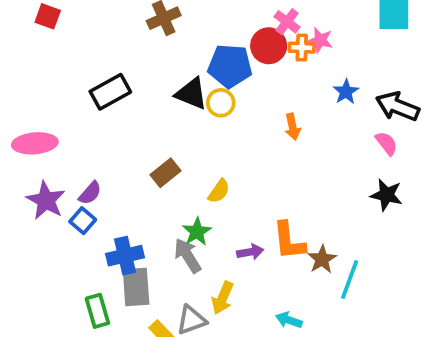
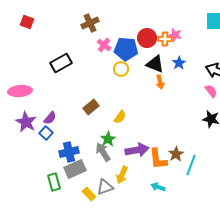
pink cross: (287, 22) -> (104, 45), moved
blue star: (346, 92) -> (179, 63), moved
black triangle: (191, 94) -> (155, 64), moved
orange L-shape: (289, 241) -> (158, 159), moved
purple arrow: (250, 252) -> (137, 150), size x1.6
gray rectangle: (136, 287) -> (75, 169), turned 70

